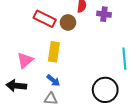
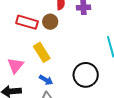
yellow rectangle: (54, 52) -> (42, 52), turned -30
black circle: (105, 90) -> (86, 75), moved

